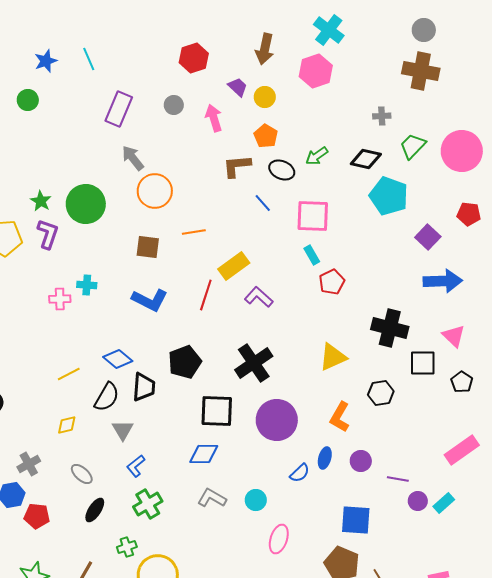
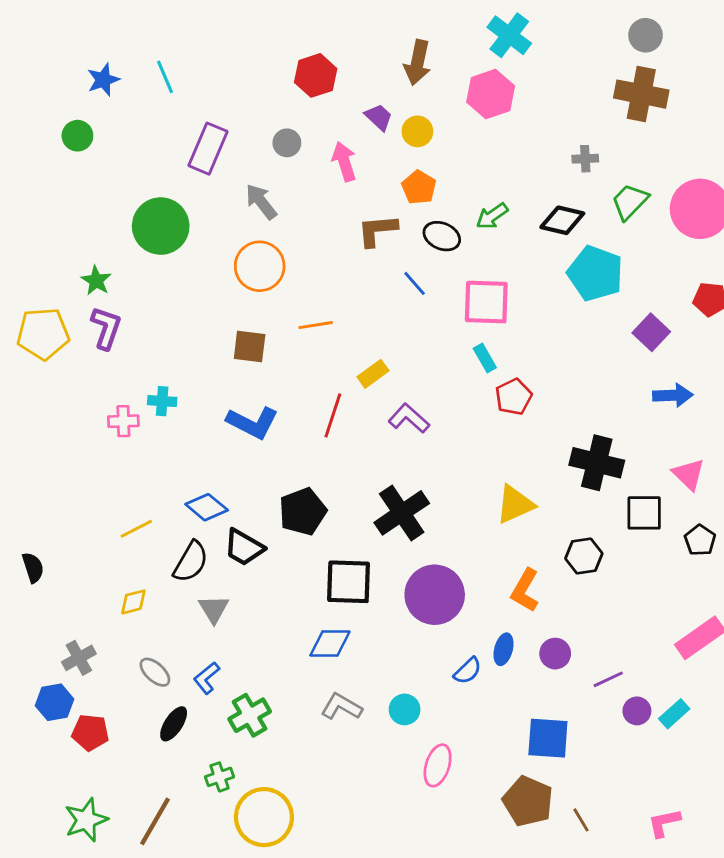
gray arrow: (133, 158) -> (261, 202), moved
green circle: (86, 204) -> (161, 226), moved
yellow rectangle: (234, 266) -> (373, 374), size x0.7
blue arrow: (443, 281) -> (673, 395), size x0.7
black trapezoid: (144, 387) -> (244, 547), turned 116
blue L-shape: (136, 466) -> (207, 678), moved
purple line: (398, 479) -> (608, 679), turned -35

